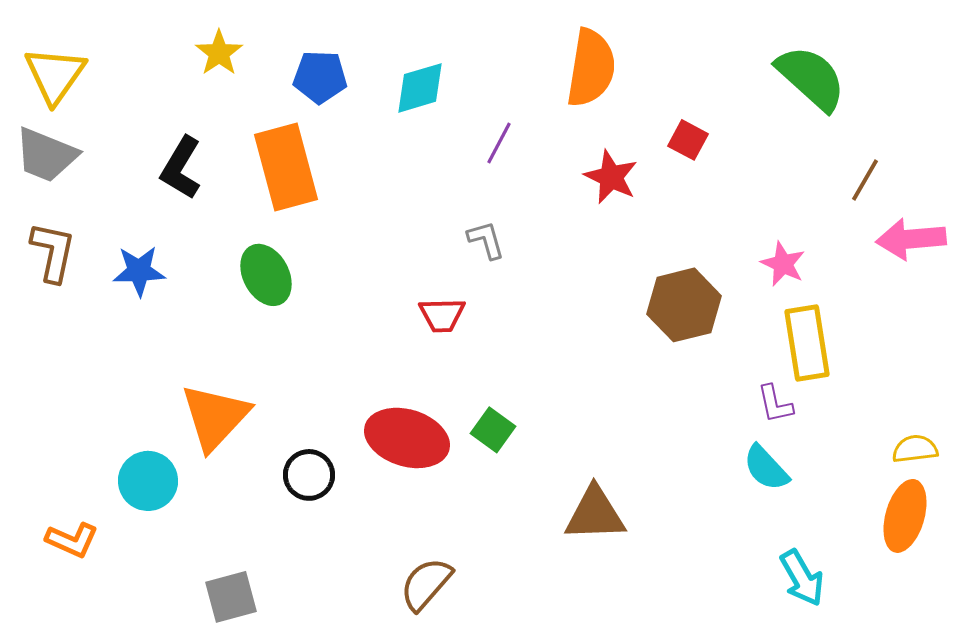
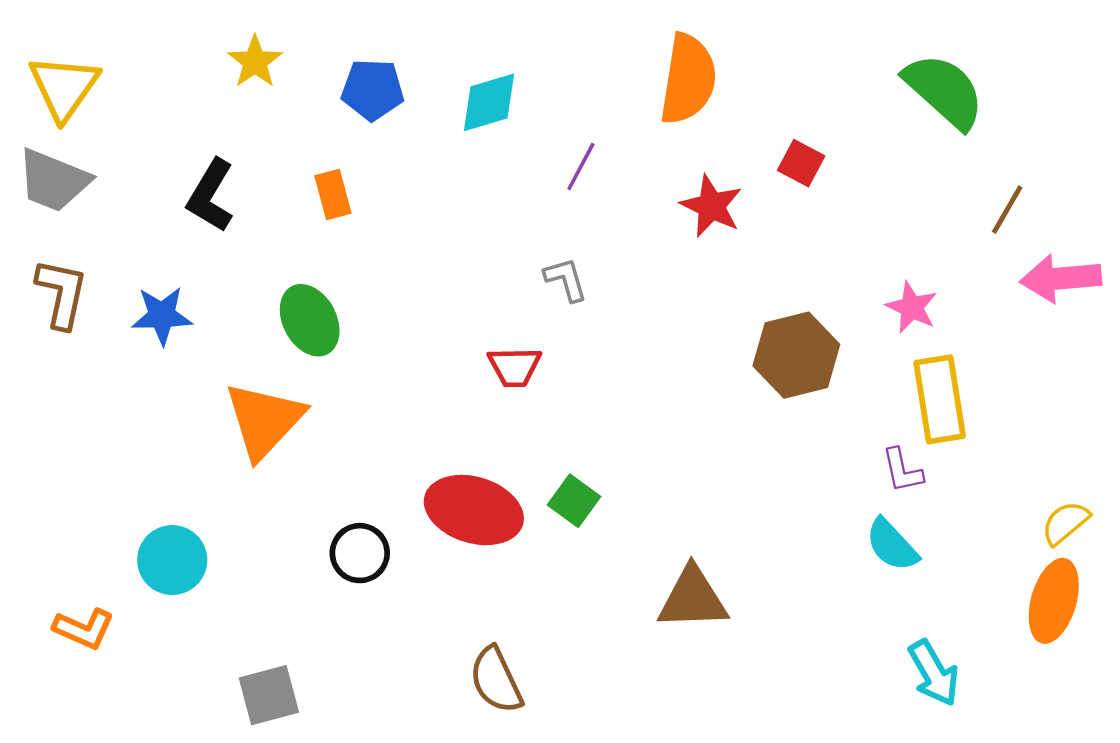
orange rectangle: (286, 167) -> (333, 194), size x0.5
orange triangle: (215, 417) -> (264, 420), moved
yellow semicircle: (915, 449) -> (1065, 523), turned -33
brown semicircle: (426, 584) -> (496, 680), turned -66

